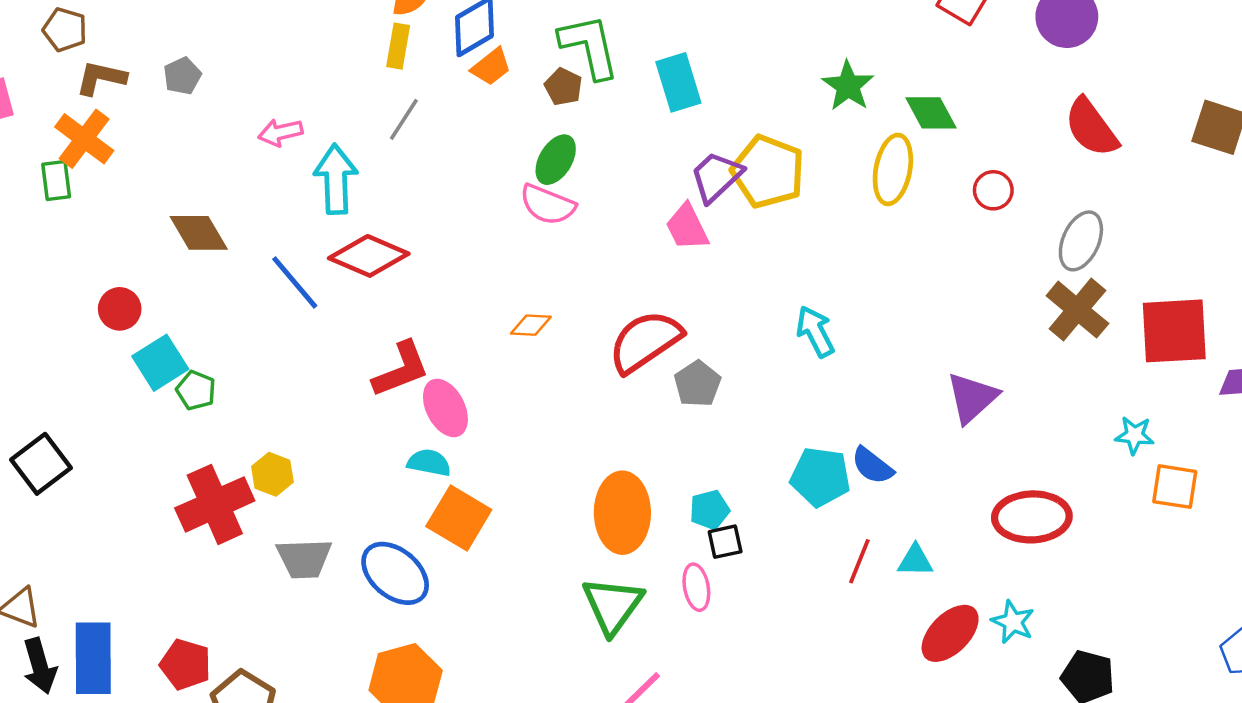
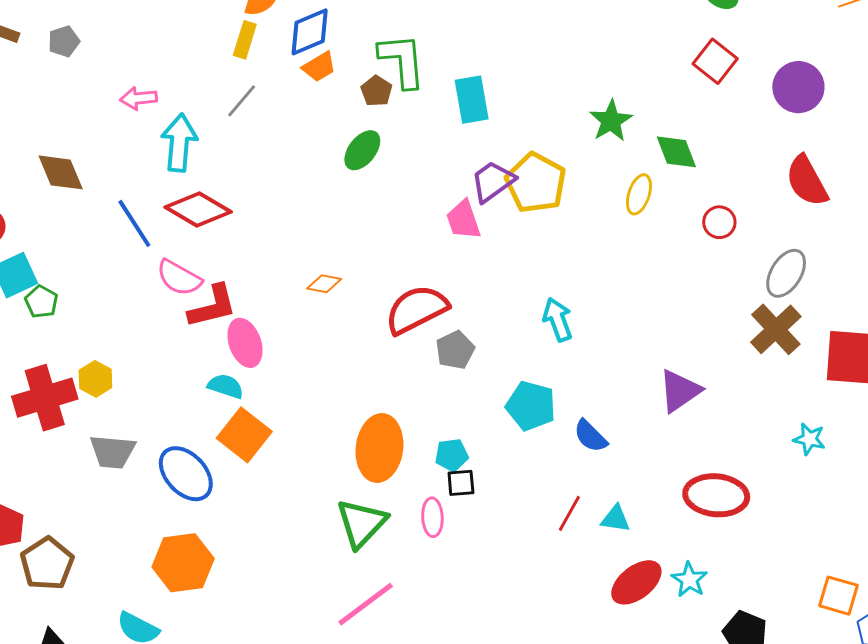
yellow ellipse: (893, 169) -> (639, 194), size x0.7
pink semicircle: (548, 205) -> (179, 278), moved
cyan pentagon: (820, 477) -> (531, 406), moved
orange square: (1175, 487) -> (839, 596), moved

